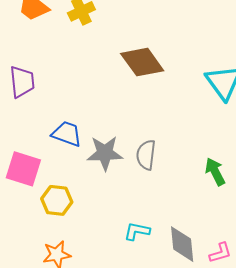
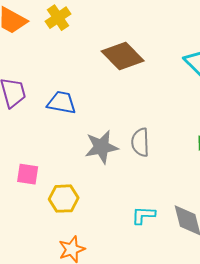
blue trapezoid: (67, 134) -> (62, 103), moved
pink square: (23, 169) -> (28, 174), size x0.7

